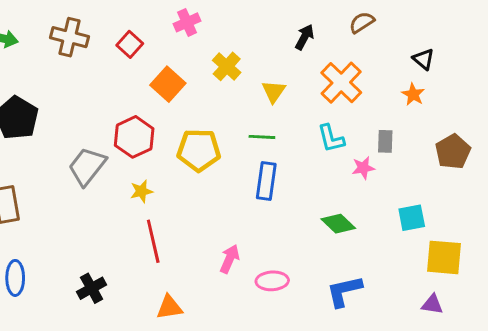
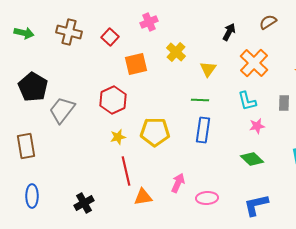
orange square: (168, 84) -> (136, 64), turned 35
yellow pentagon: (199, 150) -> (155, 132), moved
gray trapezoid: (87, 166) -> (62, 110), moved
pink star: (363, 168) -> (257, 126), moved
orange triangle: (169, 307) -> (143, 197), moved

